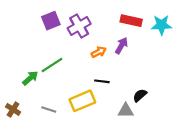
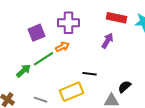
purple square: (51, 21) -> (36, 33), moved
purple cross: (79, 26) -> (68, 23), turned 30
orange arrow: (99, 52) -> (62, 47), moved

